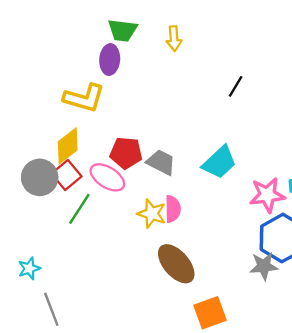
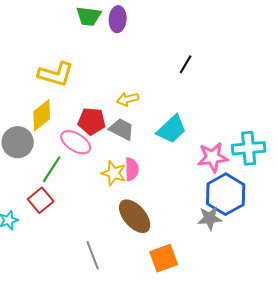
yellow arrow: (174, 39) -> (128, 99), moved, turned 80
purple ellipse: (110, 60) -> (118, 19), moved
red square: (67, 175) -> (41, 200), moved
gray line: (51, 309) -> (93, 255), moved

